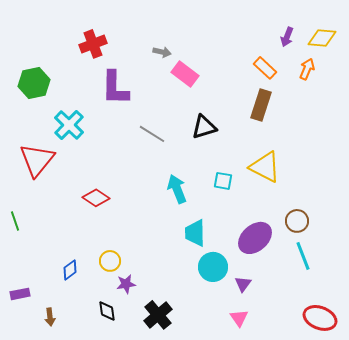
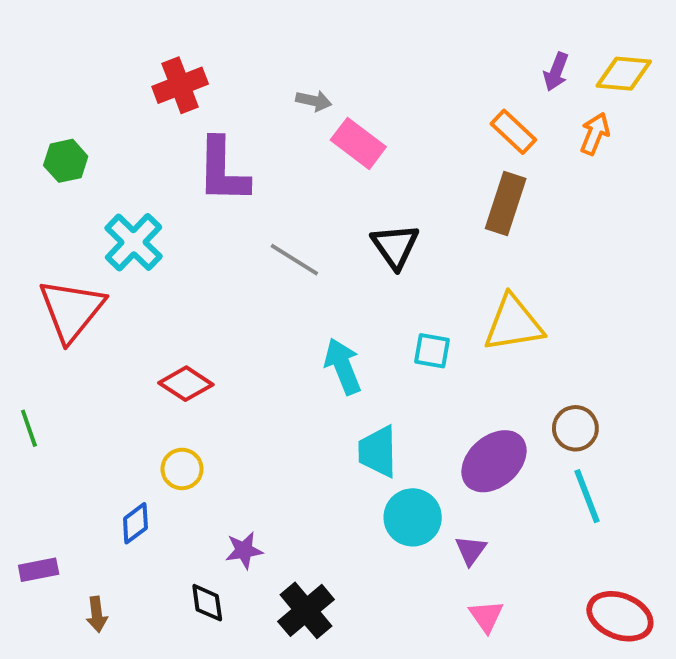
green hexagon: (34, 83) -> (66, 161), size x0.7
black triangle: (204, 127) -> (395, 246), turned -48
yellow triangle: (265, 167) -> (513, 324), turned -36
yellow circle: (110, 261) -> (182, 469), moved
pink triangle: (239, 318) -> (486, 616), moved

